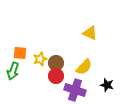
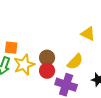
yellow triangle: (90, 33) -> (88, 34), moved
yellow star: (40, 59) -> (24, 65), moved, size x1.5

